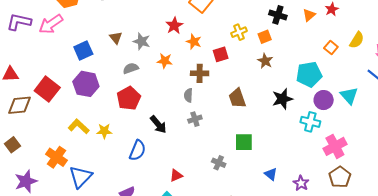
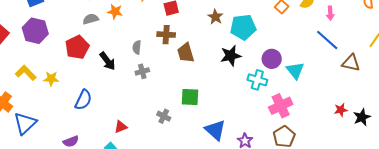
gray semicircle: (131, 68) -> (91, 19), moved
brown cross: (200, 73) -> (166, 35), moved
cyan pentagon: (309, 74) -> (243, 27), moved
cyan triangle: (349, 96) -> (295, 71), moved
black arrow: (158, 124) -> (107, 61), moved
blue triangle: (271, 174) -> (215, 130), size x1.6

